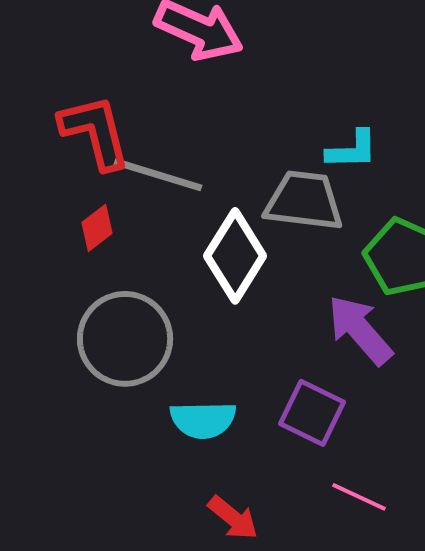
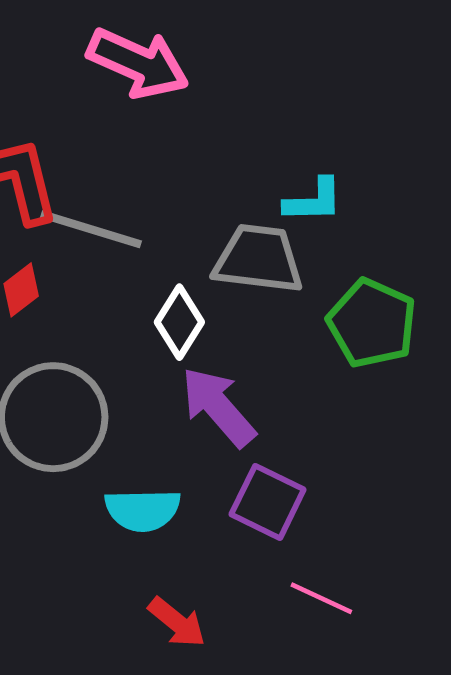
white diamond: (235, 256) -> (179, 322), size x0.7
purple arrow: (360, 330) -> (218, 407), moved

